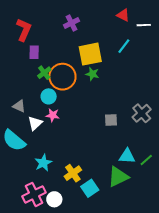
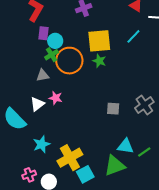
cyan circle: (49, 96) -> (55, 41), moved
gray triangle: (19, 106) -> (43, 75), moved, turned -40
yellow cross: (73, 173) -> (70, 158), size x1.4
pink cross: (34, 194) -> (29, 175), size x0.6

